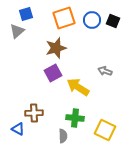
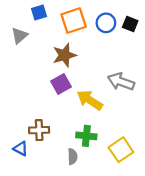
blue square: (26, 14) -> (39, 12), moved
gray arrow: (105, 71) -> (121, 82), size x1.6
yellow square: (105, 130) -> (121, 150), turned 30

